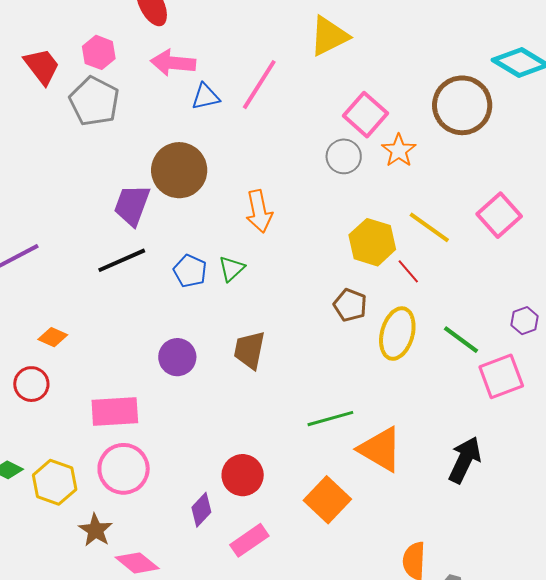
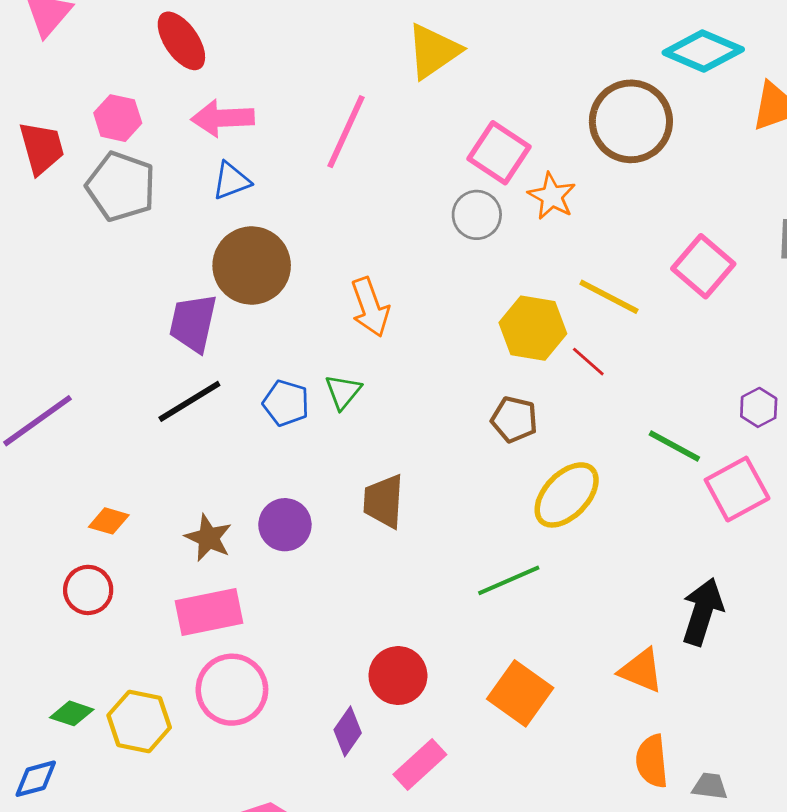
red trapezoid: (42, 66) -> (42, 148), turned 30
blue triangle: (206, 97) -> (231, 181), moved
yellow ellipse: (397, 334) -> (567, 495), moved, turned 36
orange triangle: (380, 449) -> (641, 671), moved, size x0.7
brown star: (96, 530) -> (208, 538), moved

